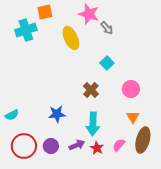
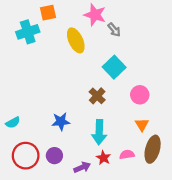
cyan square: (107, 63) -> (114, 67), size x1.5
purple arrow: (77, 145) -> (82, 167), moved
pink semicircle: (119, 145) -> (127, 155), turned 40

